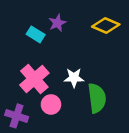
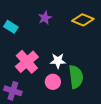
cyan rectangle: (36, 34) -> (11, 27), moved
pink circle: (51, 104) -> (53, 82), moved

